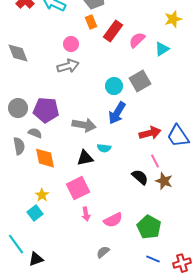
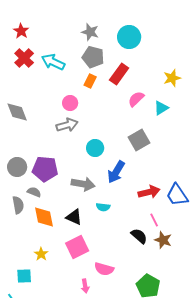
orange rectangle: (91, 22) -> (90, 81), turned 48
red rectangle: (113, 31) -> (119, 74), moved
cyan circle: (114, 86) -> (95, 148), moved
black triangle: (85, 158) -> (74, 217), moved, turned 36
cyan square: (35, 213) -> (24, 276), moved, turned 35
pink arrow: (86, 214) -> (85, 286), moved
pink semicircle: (113, 220) -> (104, 269), moved, turned 42

